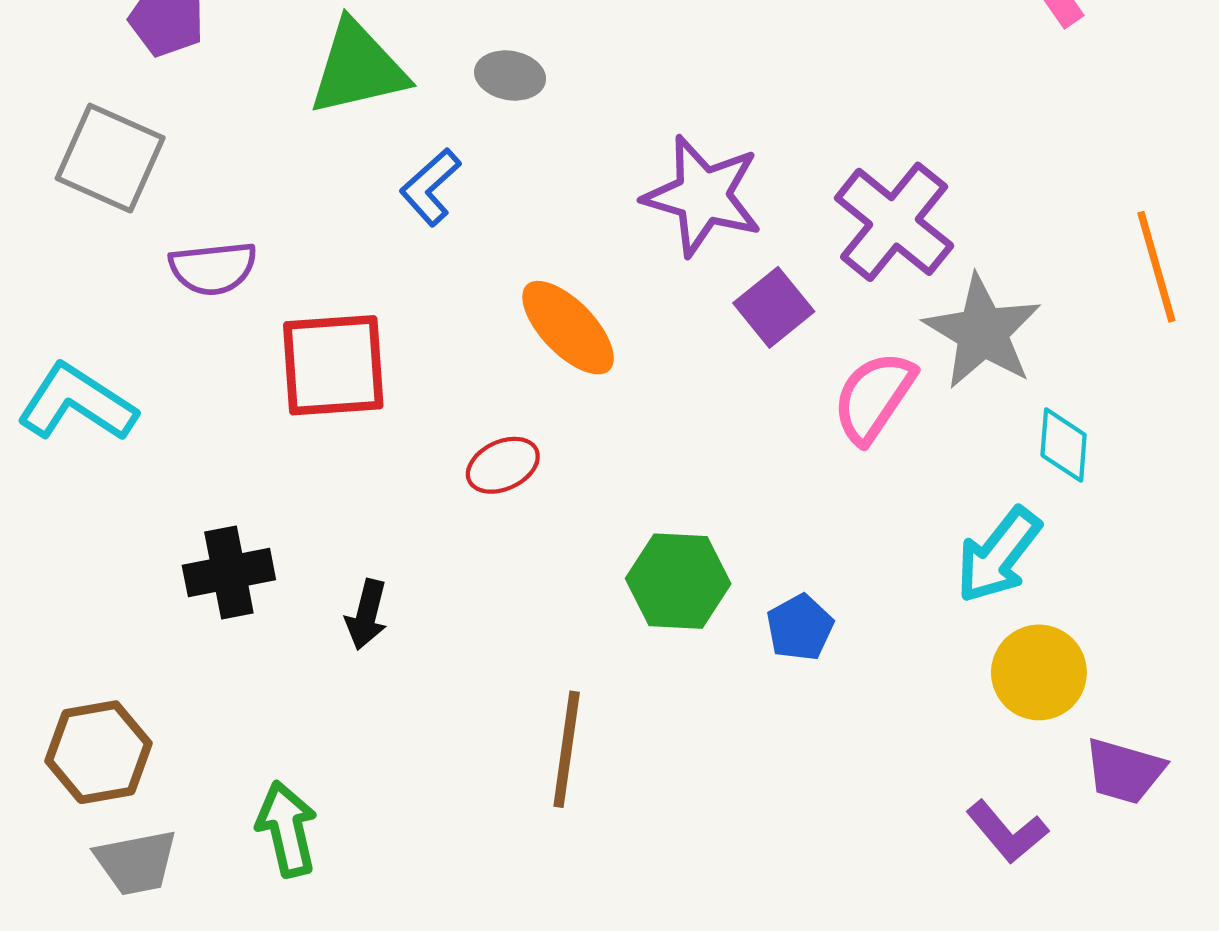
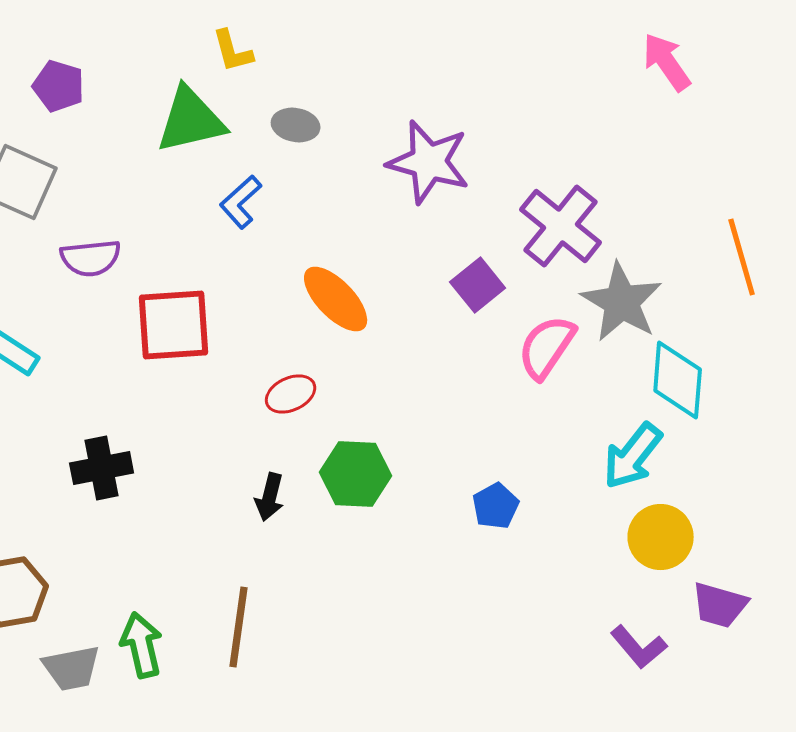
purple star: (703, 196) -> (429, 162), moved
cyan diamond: (1064, 445) -> (678, 380), size x1.5
green hexagon: (678, 581) -> (356, 474), moved
black arrow: (367, 615) -> (270, 497), moved
brown line: (567, 749) -> (239, 627), moved
gray trapezoid: (136, 862) -> (72, 668), moved

